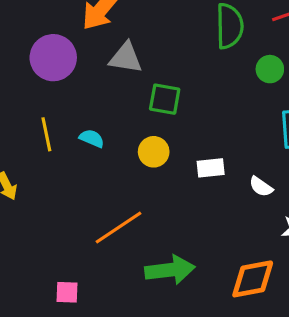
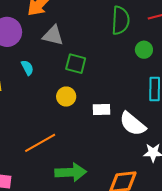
cyan semicircle: (92, 138) -> (27, 68), moved, turned 35
white semicircle: (261, 187) -> (133, 124), size x1.8

